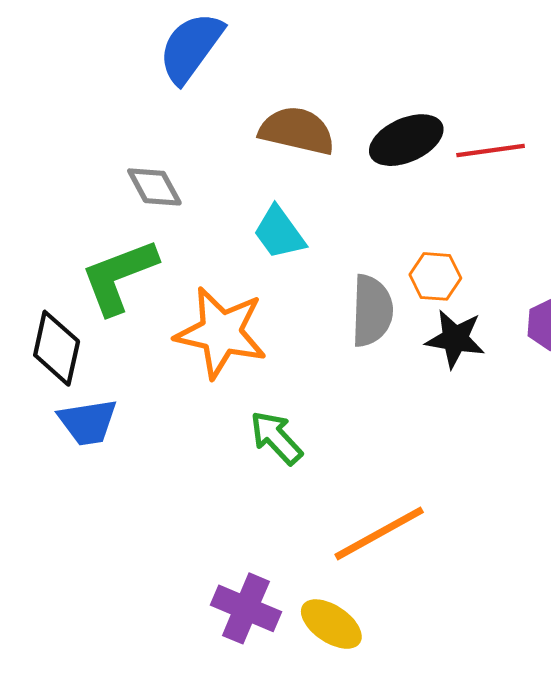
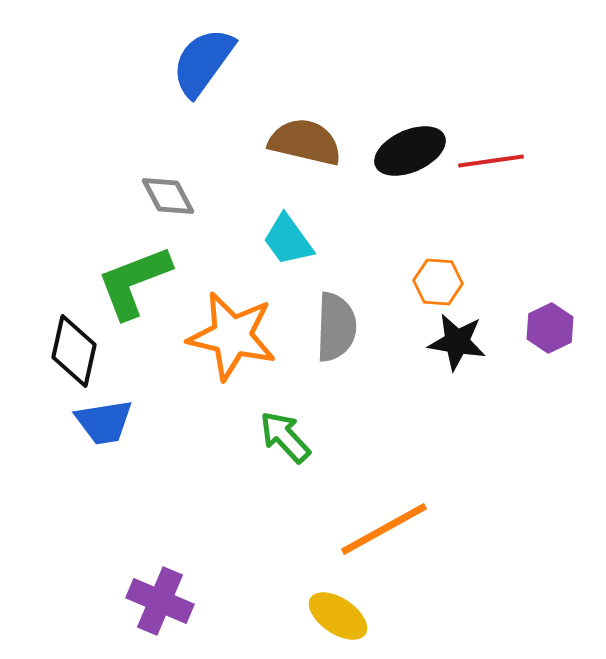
gray semicircle: (372, 311) -> (336, 327), moved
purple cross: (246, 608) -> (160, 601), moved

